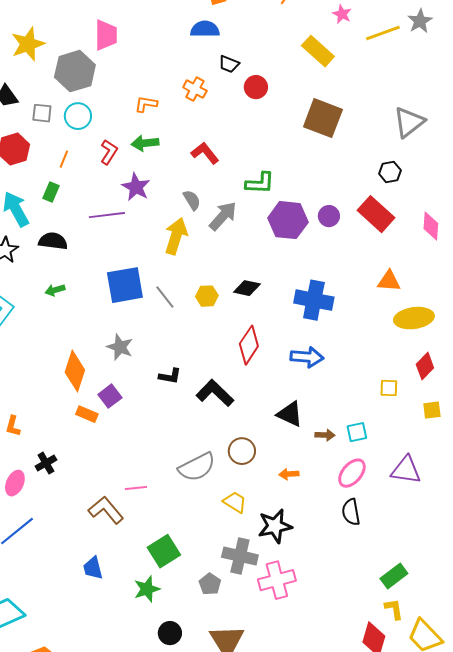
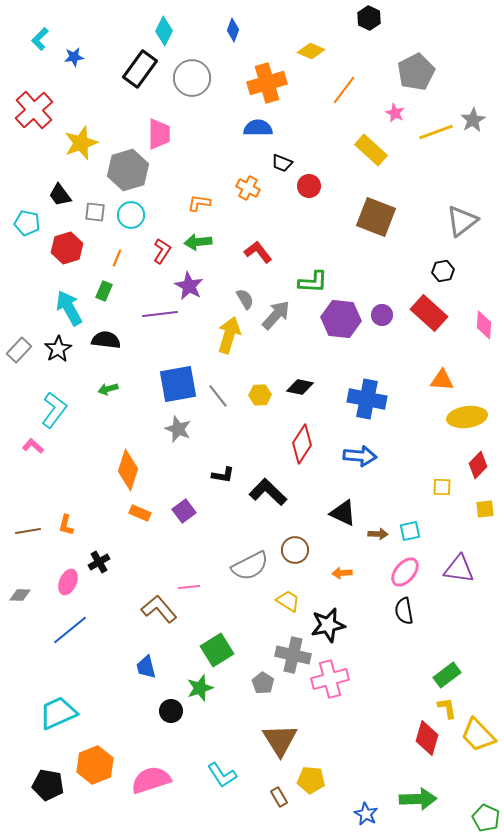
gray star: (120, 347) -> (178, 429), moved
purple square: (110, 396) -> (184, 511), moved
black circle: (170, 633) -> (171, 711), moved

